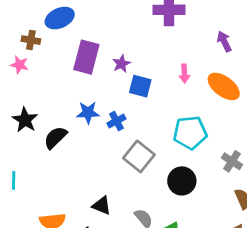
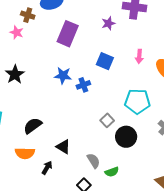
purple star: (121, 64) -> (108, 23), moved
black semicircle: (55, 138) -> (33, 126), moved
gray square: (139, 156) -> (107, 120), moved, size x0.6

